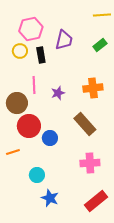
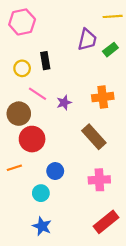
pink hexagon: (31, 29) -> (22, 22), moved
purple trapezoid: (64, 40) -> (87, 40), moved
yellow circle: (20, 51) -> (22, 68), moved
pink line: (34, 85) -> (38, 94), turned -54
blue circle: (50, 138) -> (55, 171), moved
blue star: (50, 198) -> (42, 226), moved

